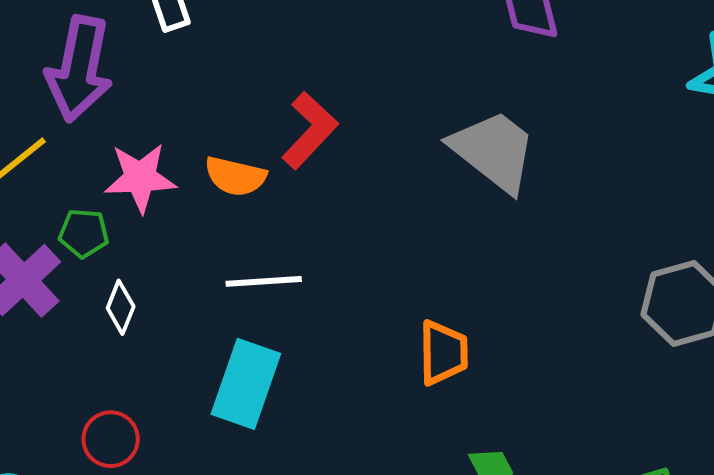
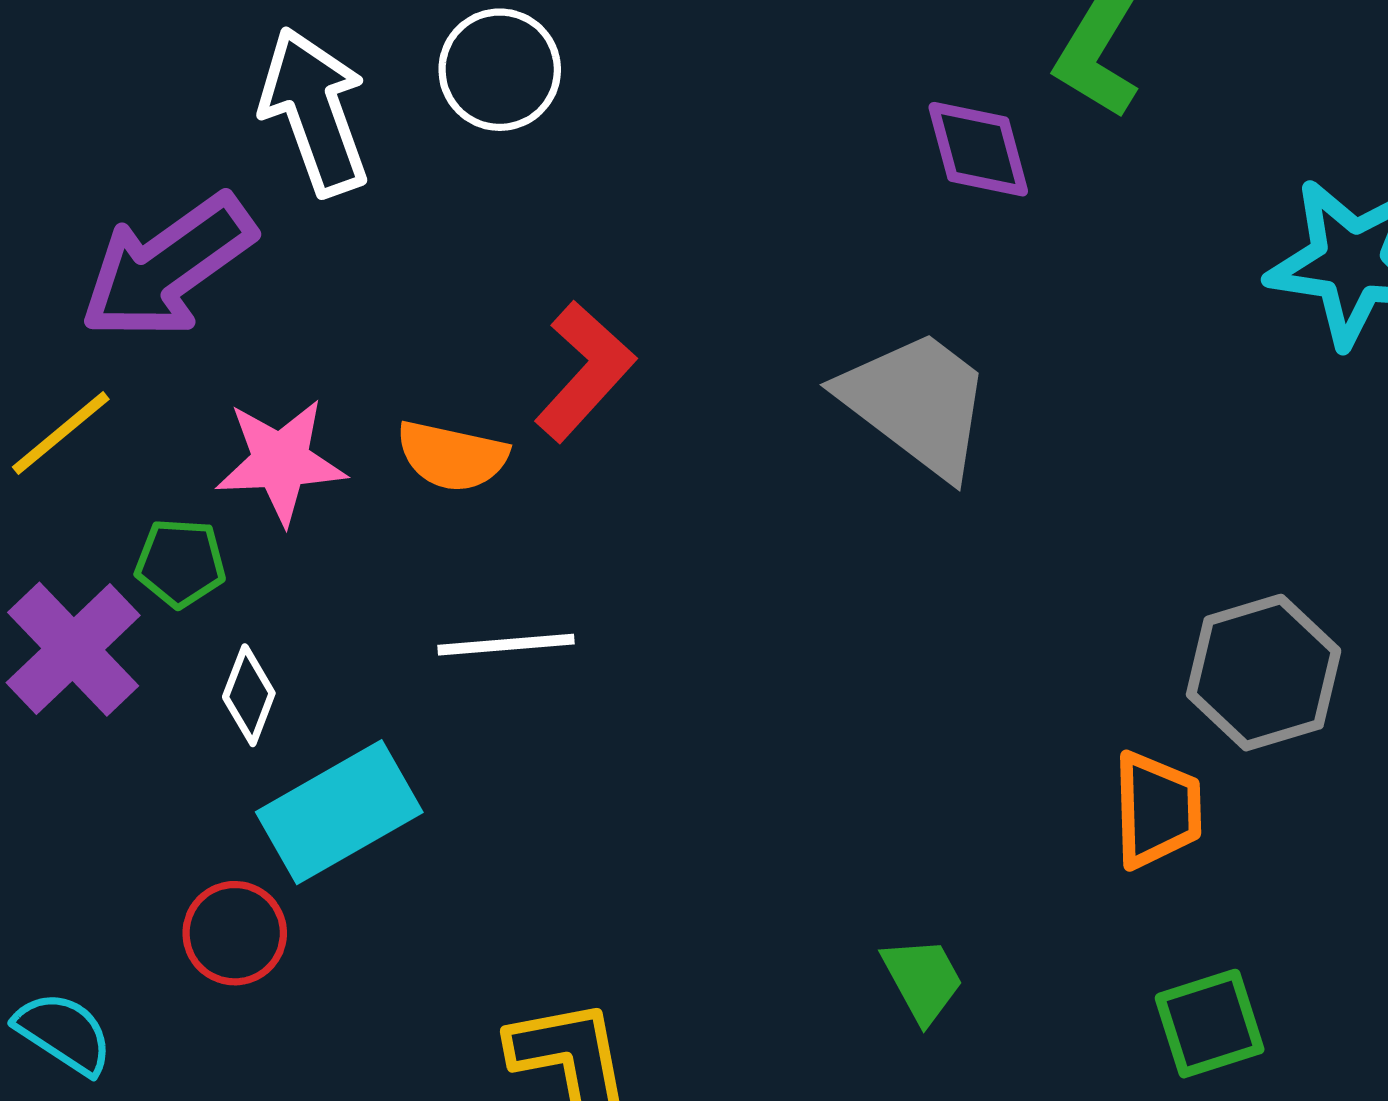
purple arrow: (79, 69) -> (167, 267), turned 44
orange trapezoid: (443, 353) -> (1157, 810), moved
cyan rectangle: (246, 384) -> (339, 812), moved, turned 42

